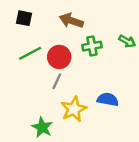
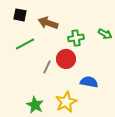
brown arrow: (71, 21) -> (48, 23), moved
red circle: (59, 57) -> (66, 59), moved
yellow star: (74, 109) -> (66, 102), moved

